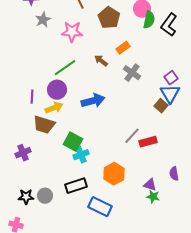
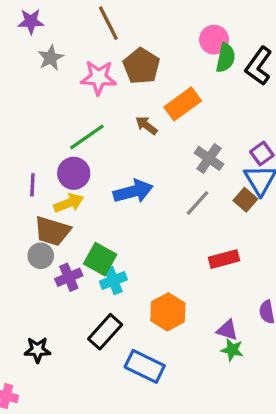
brown pentagon: (109, 18) -> (141, 66), moved
orange rectangle: (123, 48) -> (183, 104), size x1.5
gray cross: (132, 73) -> (209, 158), moved
gray line: (132, 136) -> (198, 203), moved
purple cross: (23, 153) -> (69, 277), moved
black rectangle: (76, 186) -> (105, 332), turned -30
gray circle: (45, 196) -> (41, 256), moved
black star: (26, 197) -> (37, 350), moved

